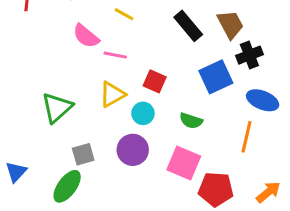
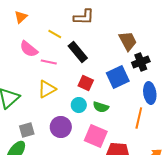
black rectangle: (188, 26) -> (78, 52), moved
red square: (155, 81) -> (86, 83), moved
blue ellipse: (263, 100) -> (150, 93), turned 60
cyan circle: (143, 113) -> (79, 105), moved

